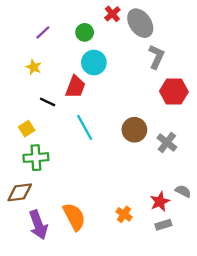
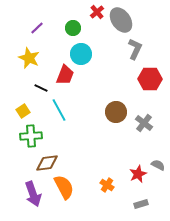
yellow star: (34, 67) -> (29, 58), size x1.5
cyan line: (85, 127) -> (59, 110), moved
brown diamond: (20, 192) -> (47, 163), moved
gray rectangle: (163, 225) -> (141, 204), moved

